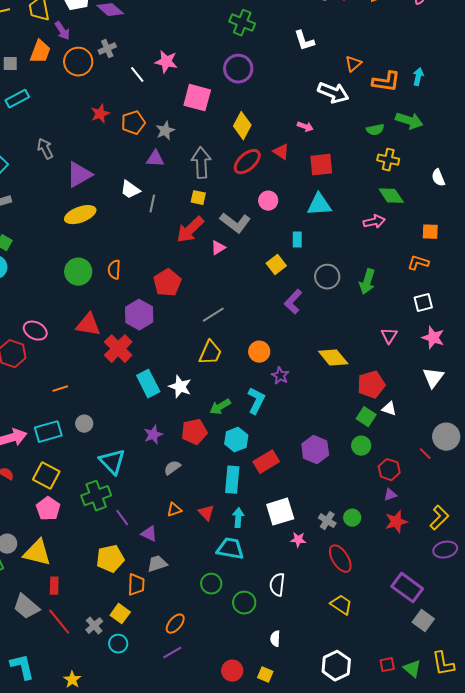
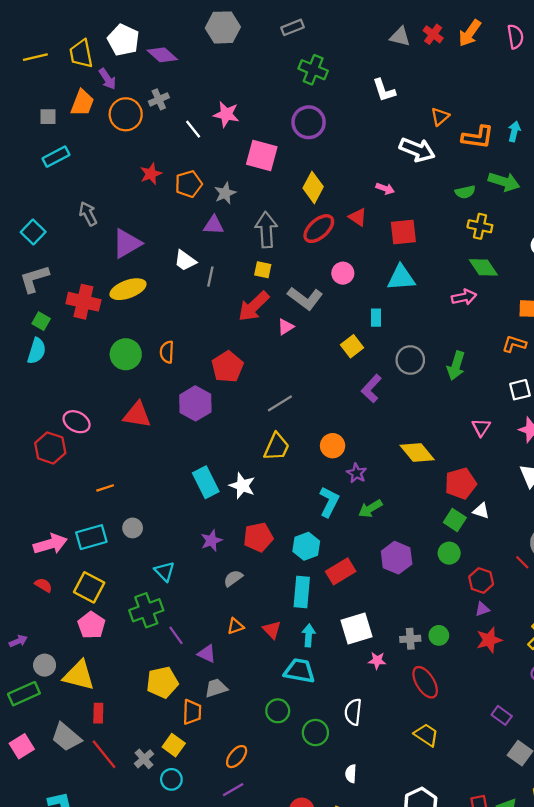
red cross: (118, 349) -> (83, 302), moved, turned -32
green arrow: (220, 407) -> (370, 509), moved
cyan triangle: (112, 462) -> (165, 571), size x0.7
gray cross: (327, 521) -> (410, 639), turned -36
purple rectangle: (407, 588) -> (502, 715), size x0.6

